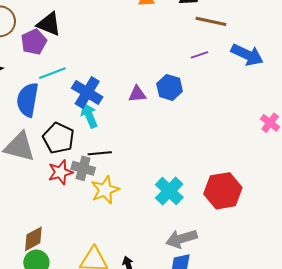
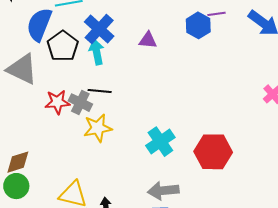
blue hexagon: (170, 87) -> (198, 25), moved
black pentagon: (59, 138) -> (63, 46), moved

